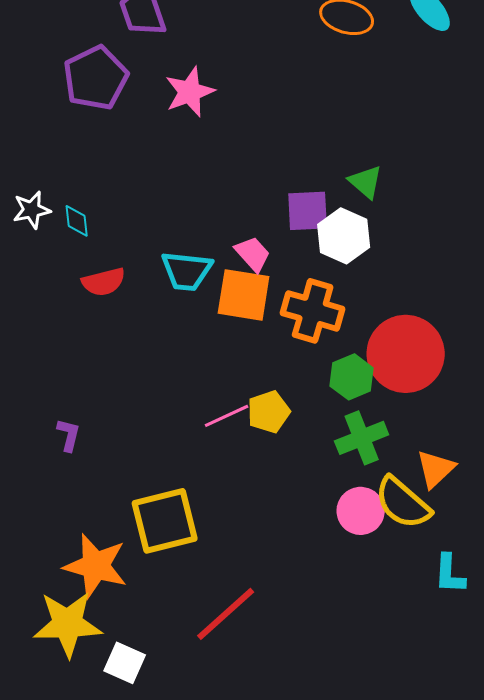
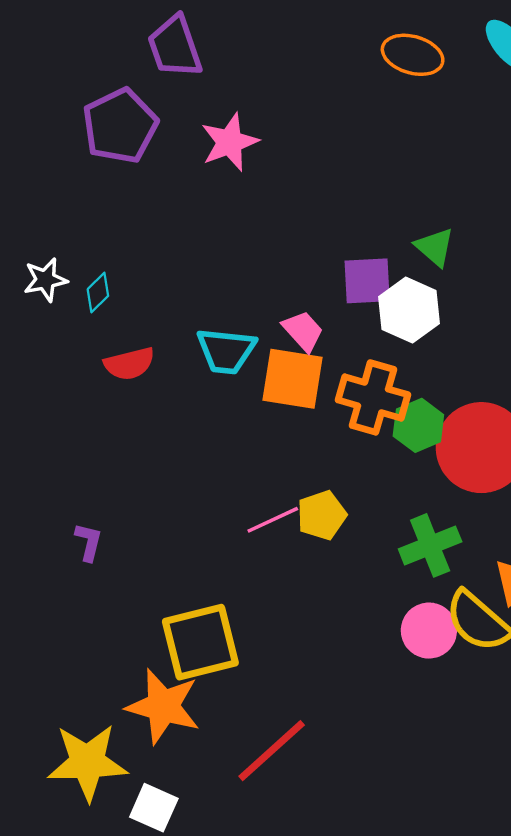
cyan diamond: (77, 221) -> (98, 293), turned 52
green hexagon: (352, 377) -> (418, 425), moved
orange star: (96, 566) -> (163, 706), moved

